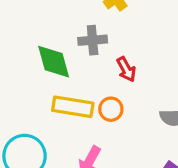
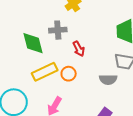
yellow rectangle: (73, 107) -> (45, 72), turned -35

